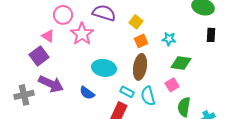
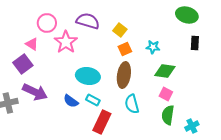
pink square: (172, 85) -> (166, 94), moved, turned -32
cyan rectangle: (127, 92) -> (93, 100), moved

